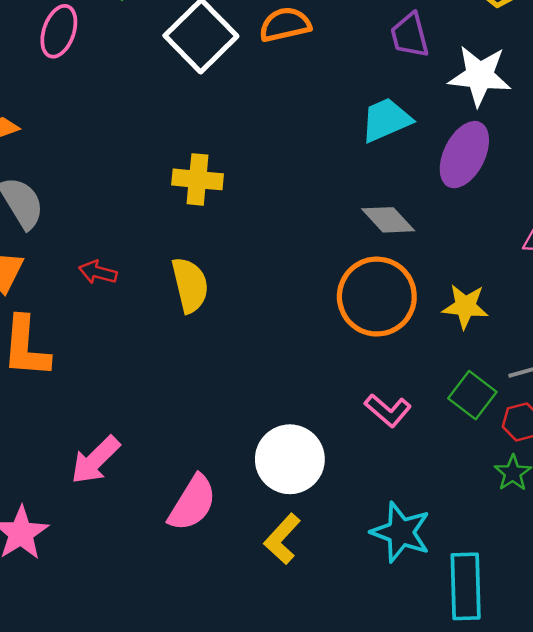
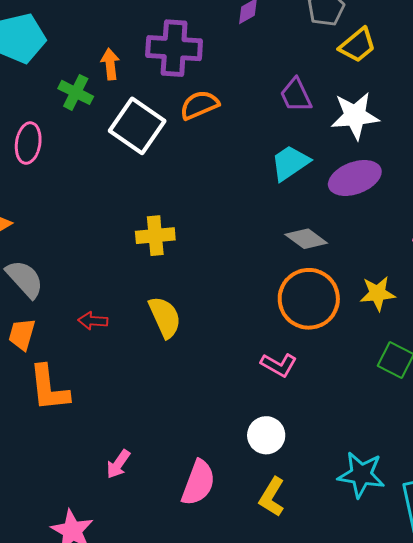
purple ellipse: (464, 155) -> (355, 178), turned 54
pink L-shape: (388, 410) -> (279, 365), moved
white circle: (290, 459) -> (266, 435), size x0.7
pink arrow: (95, 460) -> (118, 464), size x0.7

